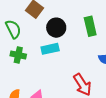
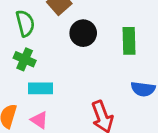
cyan rectangle: (50, 49) -> (41, 88), moved

